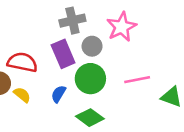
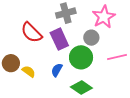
gray circle: (92, 46) -> (91, 38), moved
red semicircle: (22, 62) -> (31, 33), moved, turned -145

